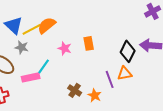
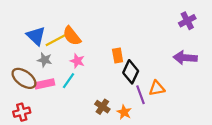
orange semicircle: (47, 25) -> (72, 36), turned -90
pink star: (65, 48) -> (77, 61), moved
black diamond: (128, 51) -> (131, 72), moved
pink rectangle: (31, 77) -> (45, 84), moved

